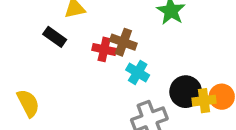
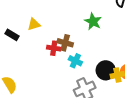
black rectangle: (55, 37) -> (12, 35), moved

